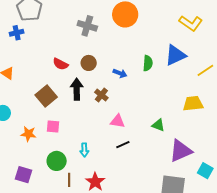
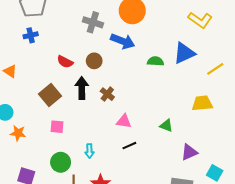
blue cross: (17, 33) -> (31, 35), moved
green semicircle: (148, 63) -> (155, 61), turned -91
blue arrow: (120, 73) -> (123, 41), moved, size x1.6
orange star: (28, 134) -> (18, 133), moved
purple triangle: (181, 151) -> (189, 152), size x0.7

